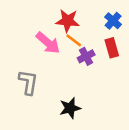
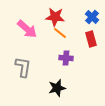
pink arrow: (48, 43) -> (27, 29), moved
purple cross: (86, 56) -> (66, 58), moved, turned 32

